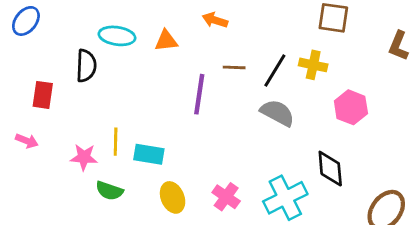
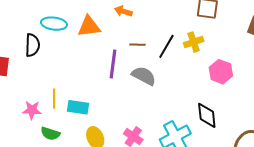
orange triangle: (166, 41) -> (89, 26), size x1.4
yellow cross: (313, 65) -> (194, 42), turned -30
gray semicircle: (277, 113) -> (144, 76), moved

